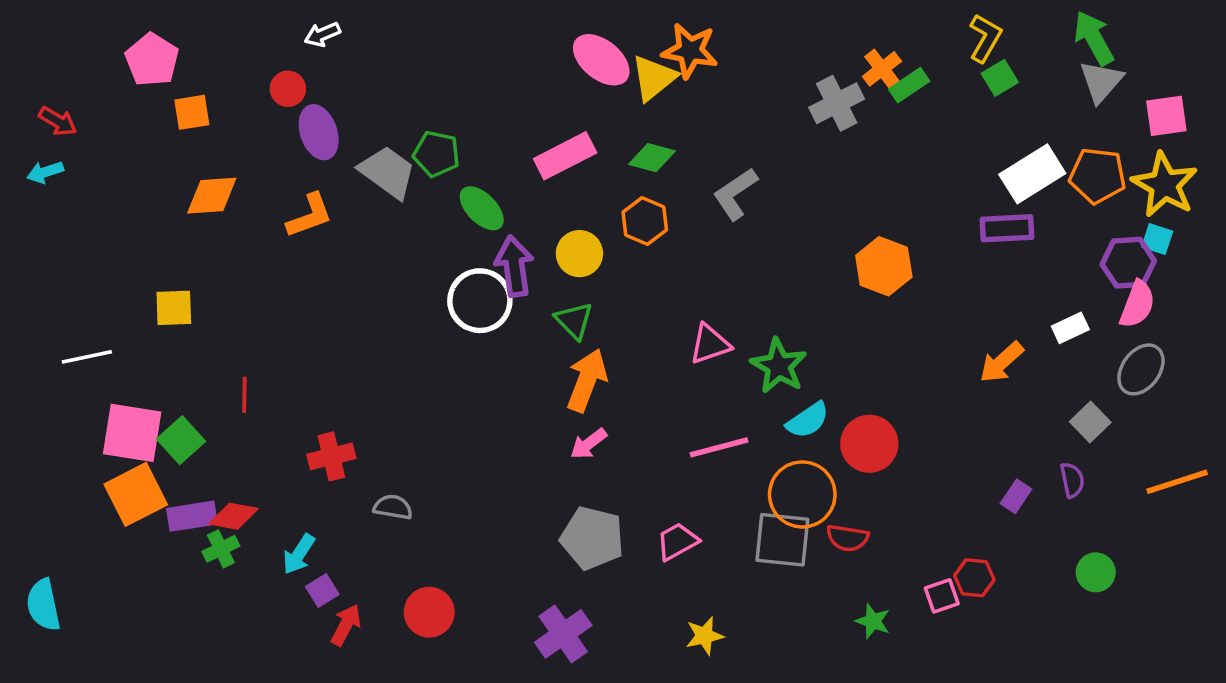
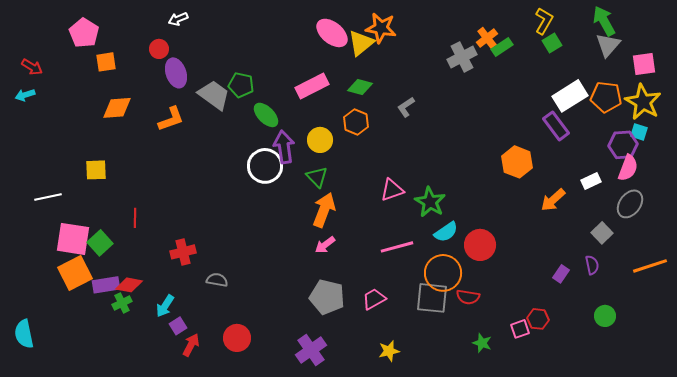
gray L-shape: (735, 194) -> (406, 107), size x0.7
purple rectangle: (1007, 228) -> (556, 126), turned 56
orange hexagon: (884, 266) -> (517, 162), moved

